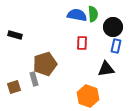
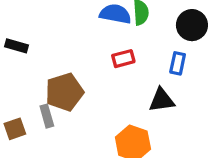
black circle: (113, 27) -> (192, 25), moved
red rectangle: (82, 43) -> (123, 59), turned 72

